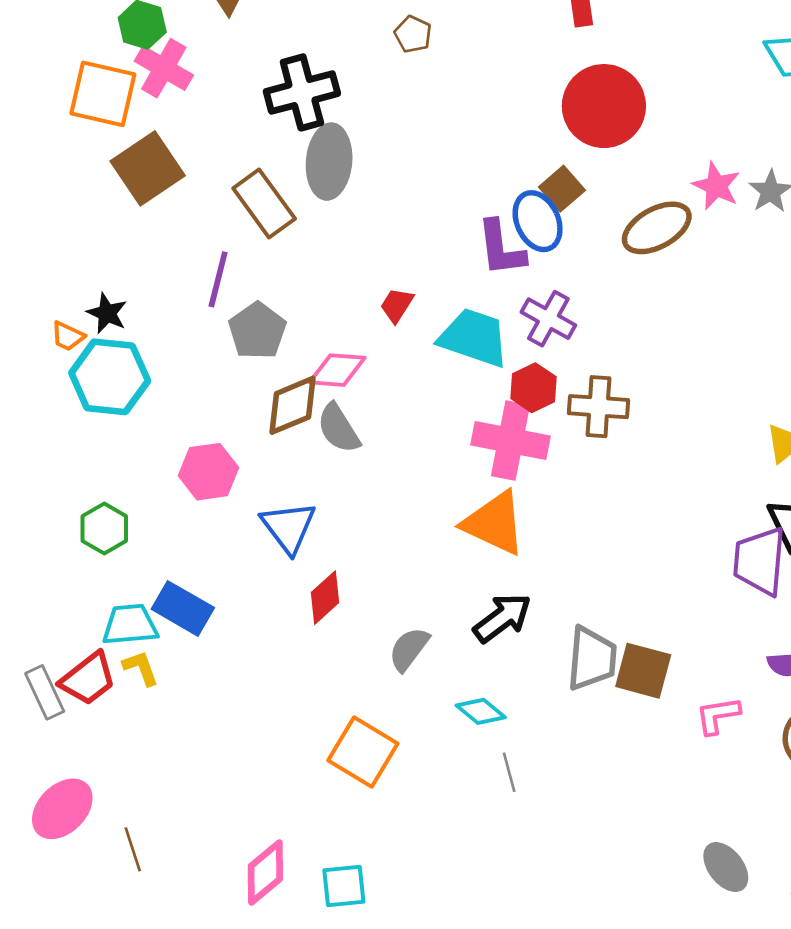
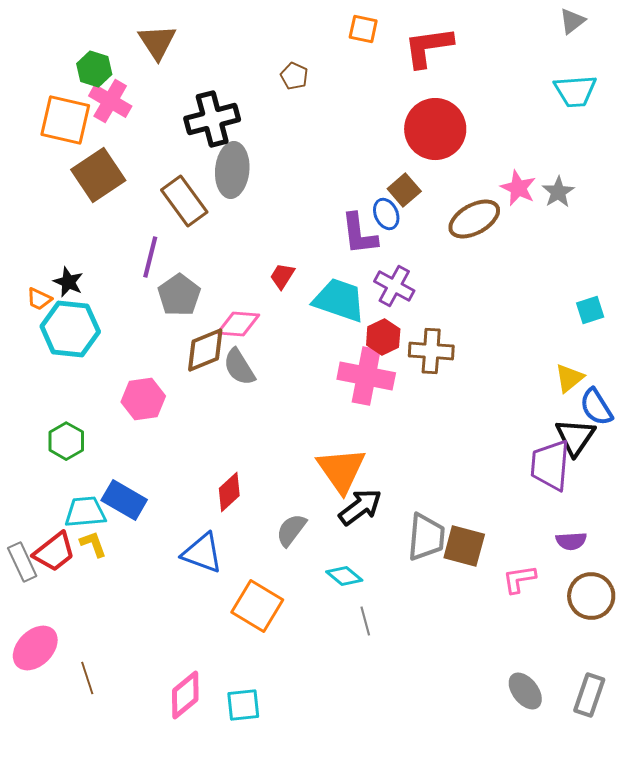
blue ellipse: (538, 221) -> (386, 214), size x0.7
orange triangle: (494, 523) -> (341, 470), moved, turned 30
blue triangle: (288, 527) -> (202, 553), moved, turned -33

